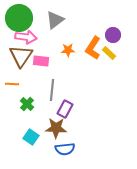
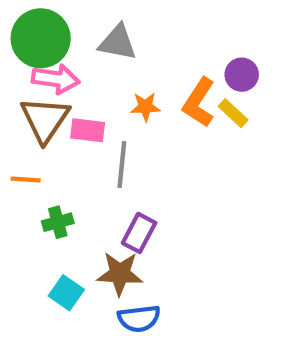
gray triangle: (55, 20) -> (118, 43), turned 48
gray line: (52, 90) -> (122, 164), moved
green cross: (27, 104) -> (58, 222), turned 32

